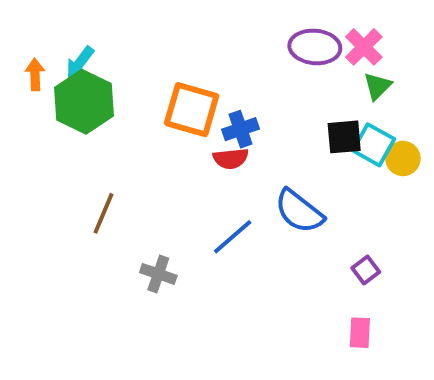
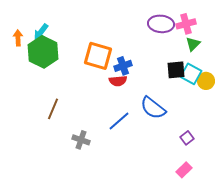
pink cross: (364, 47) -> (186, 24), turned 30
pink rectangle: (360, 333) -> (184, 170), turned 42

